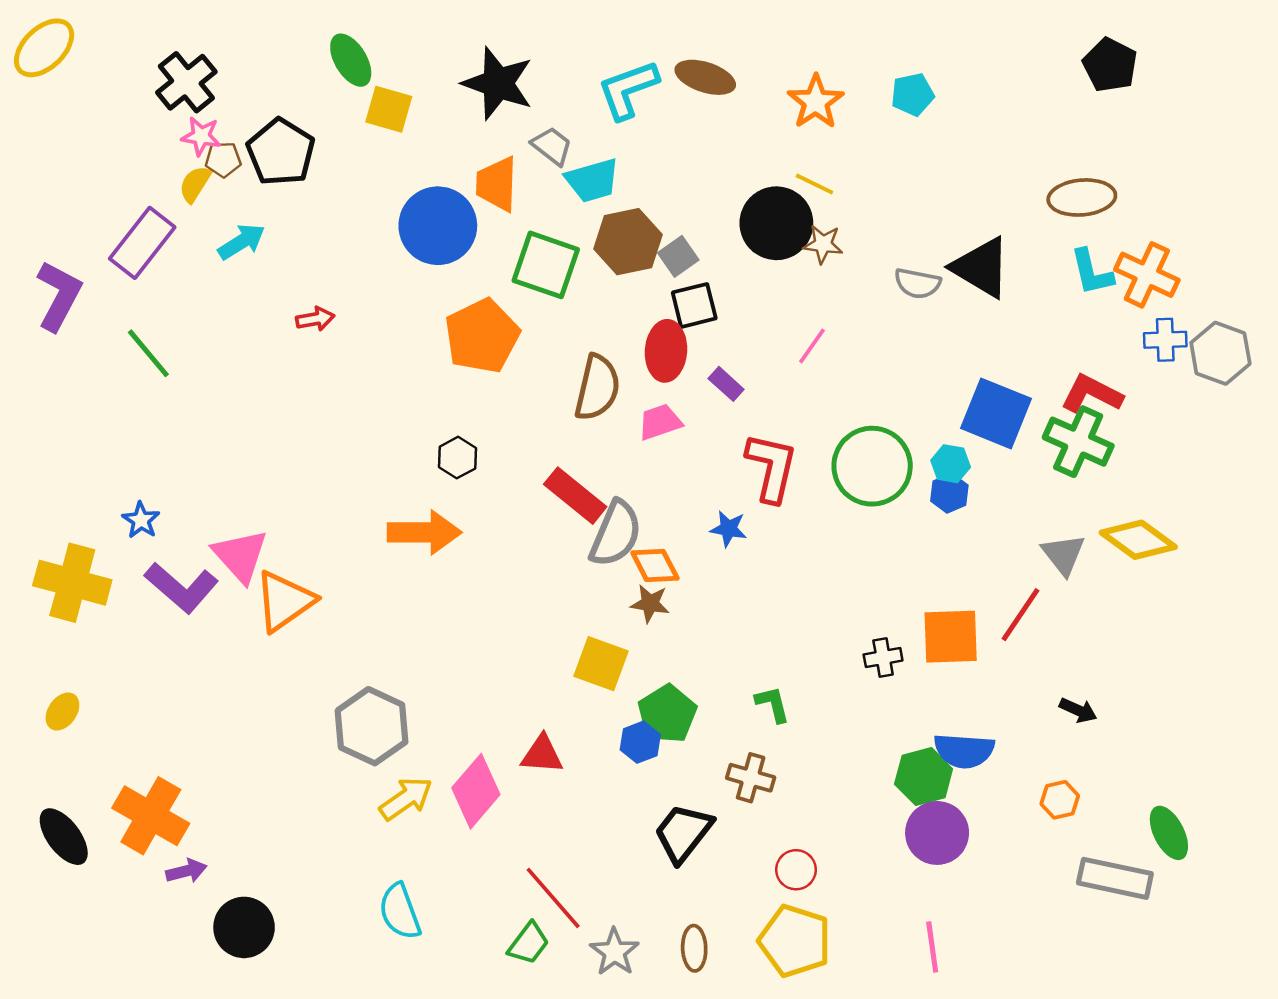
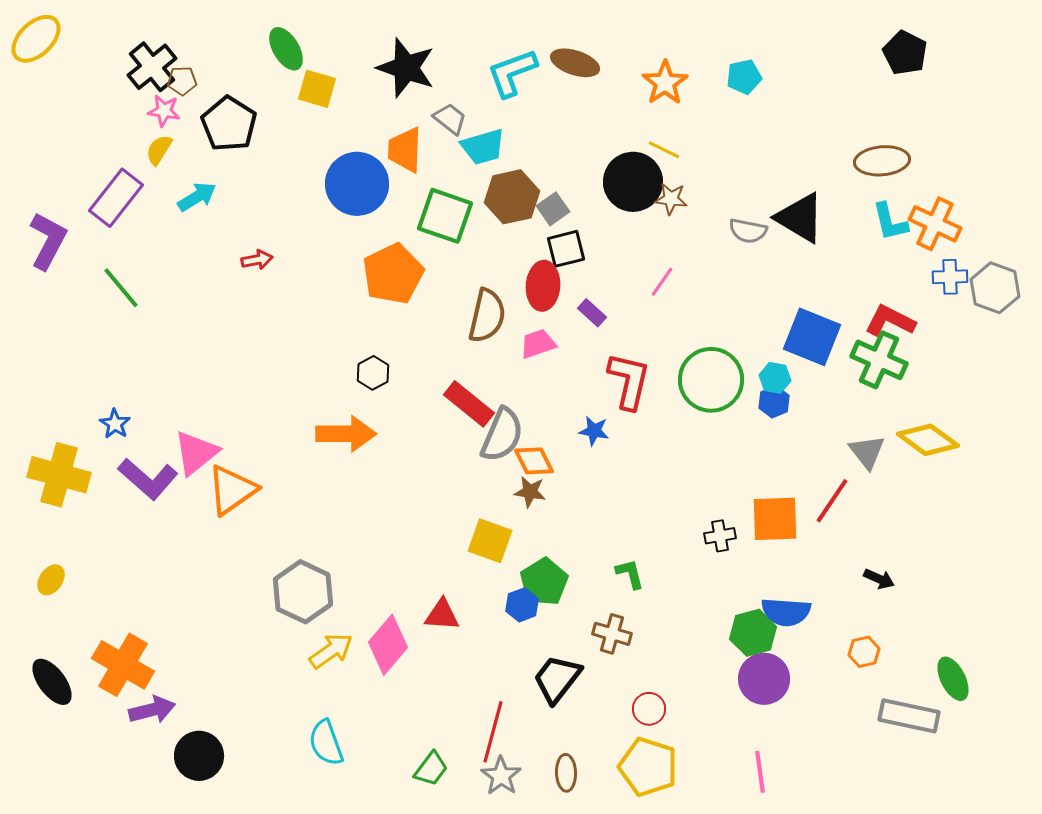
brown pentagon: (223, 159) -> (182, 81), moved
pink triangle: (240, 556) -> (196, 453), turned 33
purple arrow: (186, 871) -> (152, 710), size x1.4
red line: (553, 898) -> (493, 732), moved, turned 56

